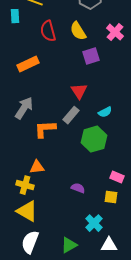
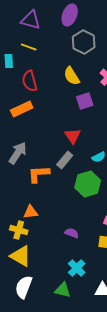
red semicircle: (48, 31) -> (30, 81), moved
cyan cross: (94, 223) -> (77, 268), moved
green triangle: (69, 245) -> (63, 290), turned 42

